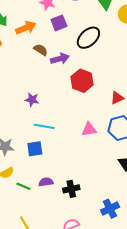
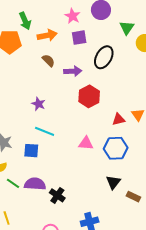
black ellipse: (88, 38) -> (104, 57), turned -30
brown semicircle: (41, 50) -> (48, 61), moved
purple semicircle: (46, 182) -> (35, 184), size x1.5
black cross: (71, 189) -> (57, 195), turned 35

